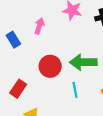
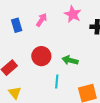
green arrow: (83, 62) -> (70, 60), size x0.7

